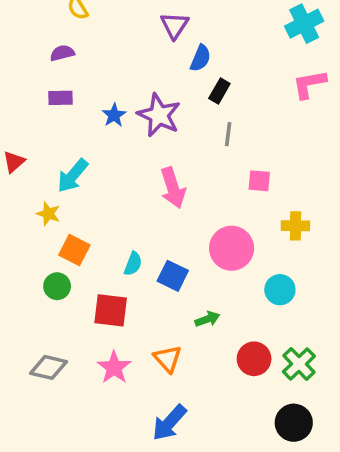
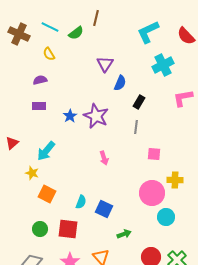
cyan cross: (304, 24) -> (163, 65), moved
black rectangle: (219, 91) -> (139, 102), moved
pink arrow: (173, 188) -> (104, 158), size x0.6
pink circle: (232, 248) -> (152, 193), moved
green circle: (57, 286) -> (40, 229), moved

